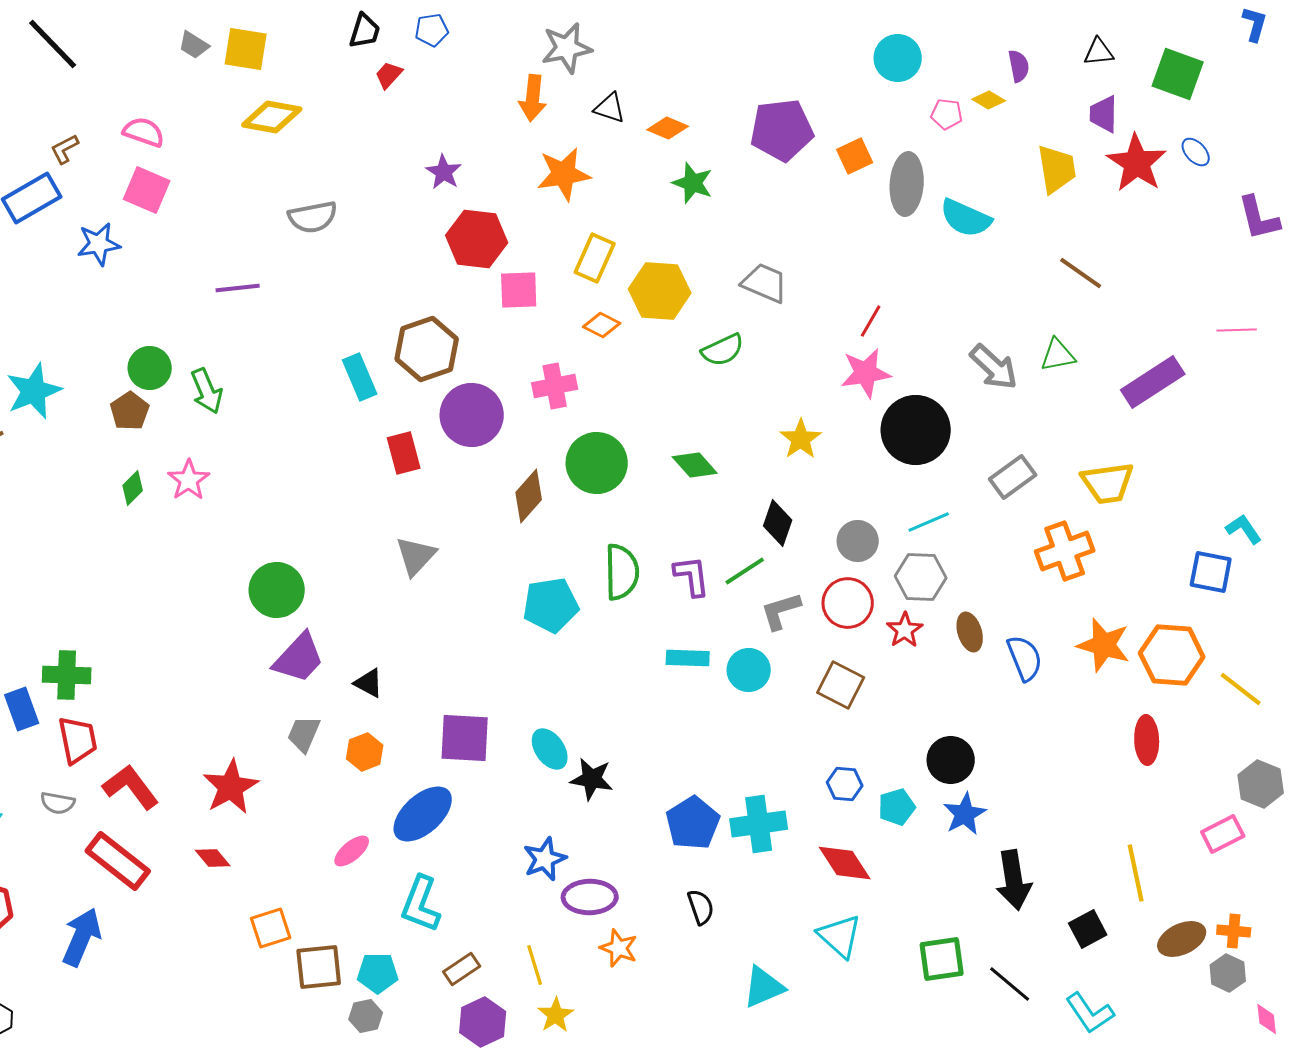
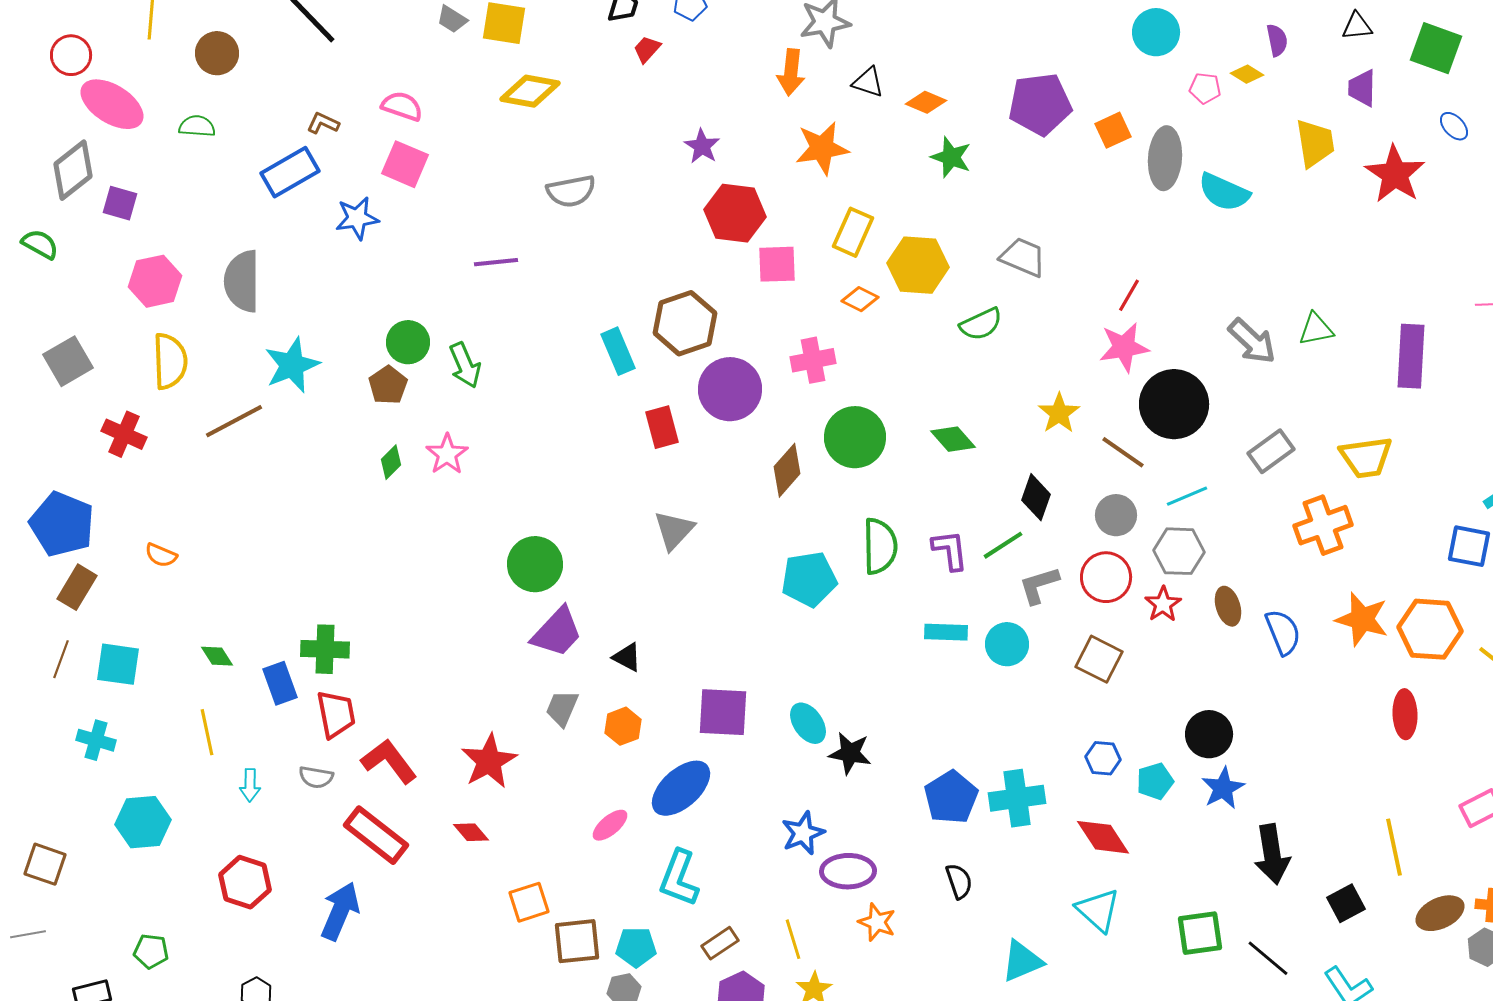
brown L-shape: (65, 149) -> (323, 123), turned 52
red star: (1137, 163) -> (1395, 174), moved
brown line: (1081, 273) -> (1123, 452), moved
purple rectangle: (1153, 382) -> (1411, 356), turned -54

